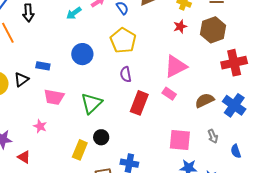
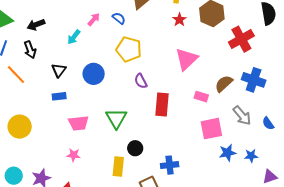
black triangle: (21, 80) -> (59, 70), moved
pink rectangle: (169, 94) -> (201, 97), moved
gray arrow: (213, 136) -> (242, 116), size x1.5

